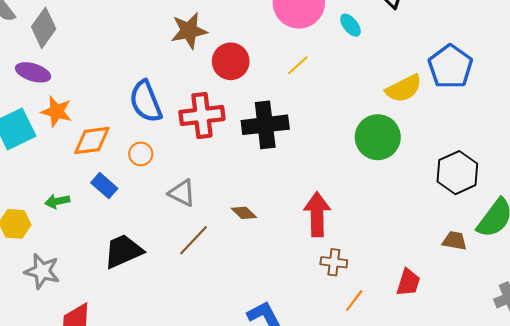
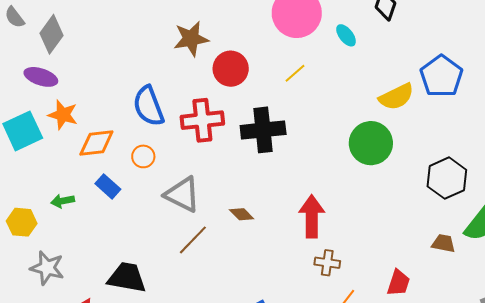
gray triangle: (182, 193) -> (182, 194), size x1.4
black trapezoid: (123, 251) -> (127, 278), moved, turned 33

